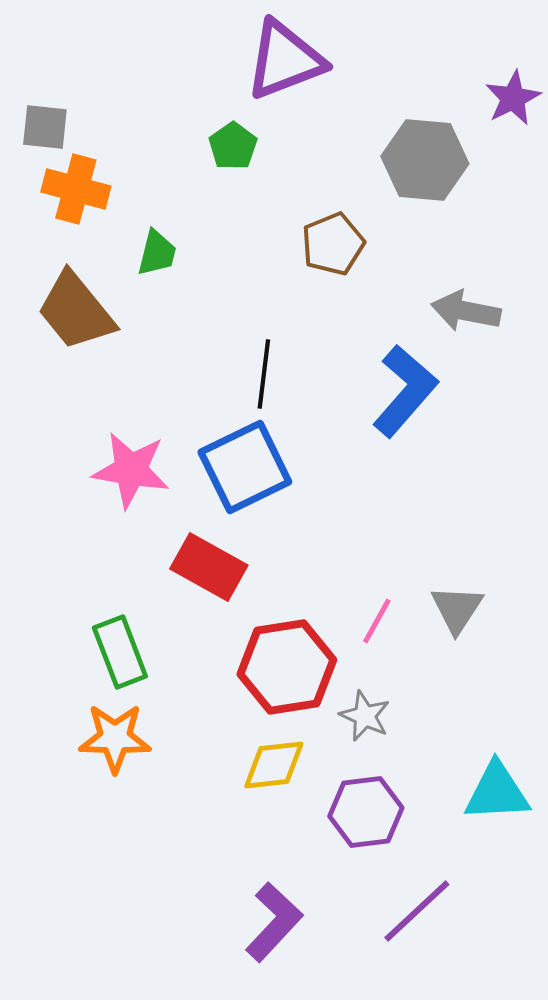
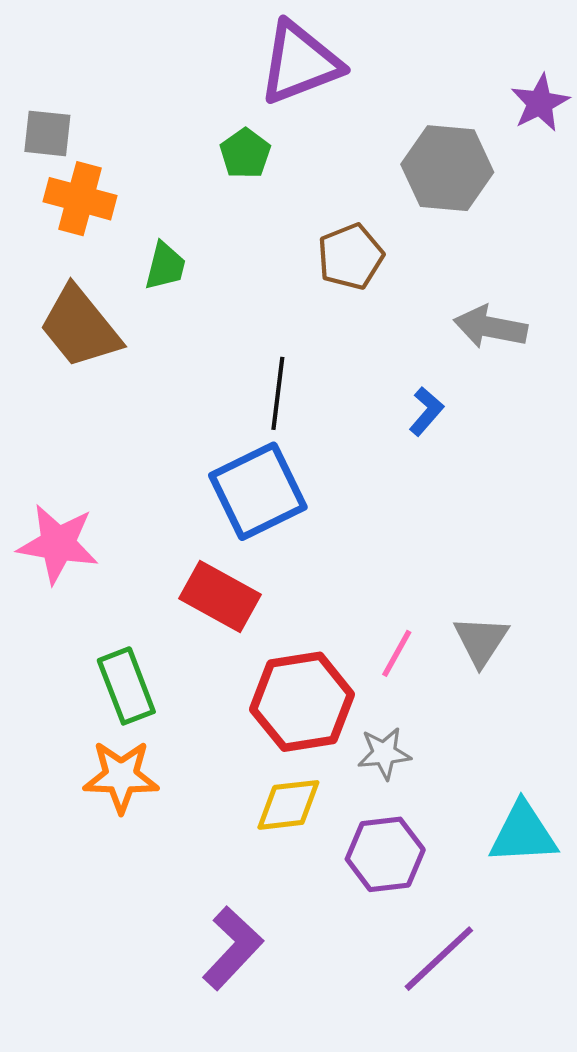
blue L-shape: (405, 391) -> (426, 411), size x0.5
pink star: (131, 470) -> (58, 544), moved
gray star: (365, 716) -> (384, 753), turned -30
purple L-shape: (274, 922) -> (233, 948), moved

